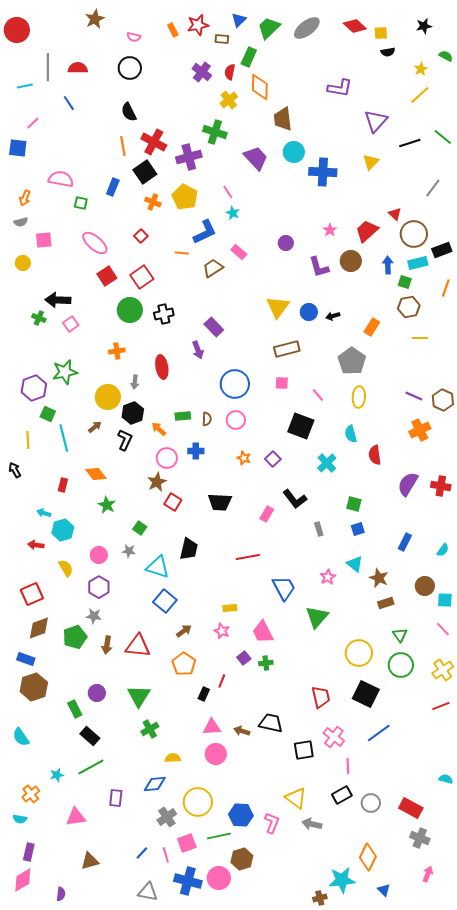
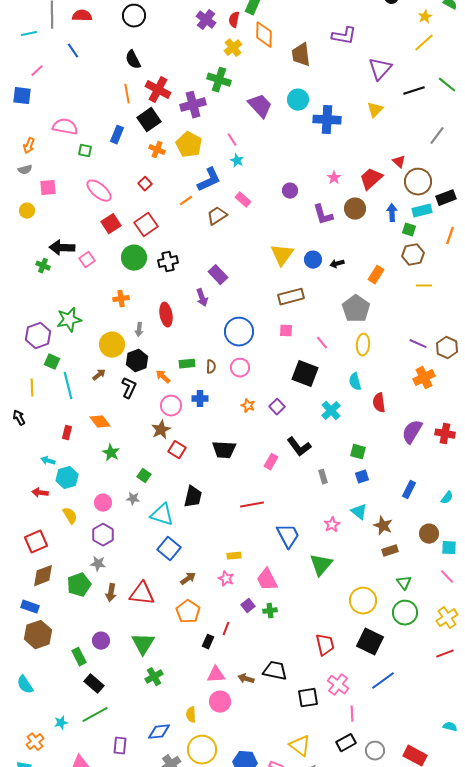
brown trapezoid: (283, 119) -> (301, 55), moved
orange line: (182, 253) -> (186, 201), turned -40
pink square: (71, 324) -> (87, 260), moved
yellow semicircle: (173, 758) -> (191, 715), moved, turned -91

